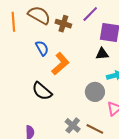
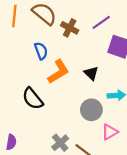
black triangle: (102, 54) -> (91, 73), moved, turned 40

